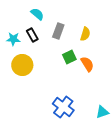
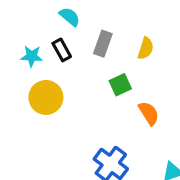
orange semicircle: (87, 64) -> (149, 113), moved

